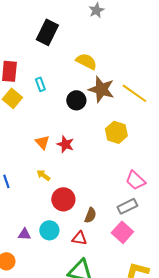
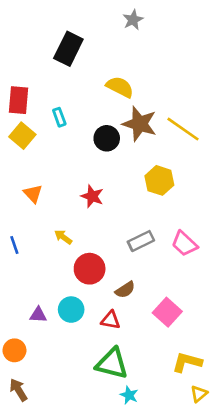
orange triangle: (42, 142) -> (33, 194), moved
gray rectangle: (127, 206) -> (141, 241), moved
brown semicircle: (90, 215) -> (125, 290), turned 35

